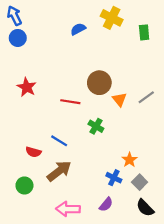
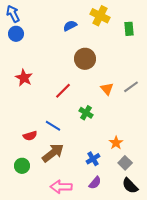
brown circle: (99, 83) -> (85, 59), moved
red line: (70, 102) -> (63, 91), turned -54
red semicircle: (33, 152) -> (30, 136), turned -32
blue cross: (114, 178) -> (93, 159), moved, turned 32

